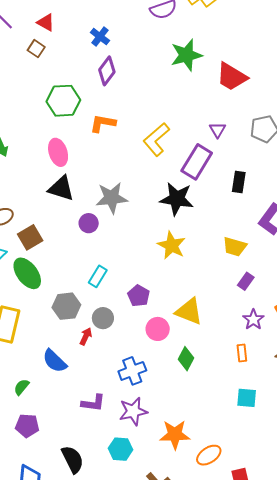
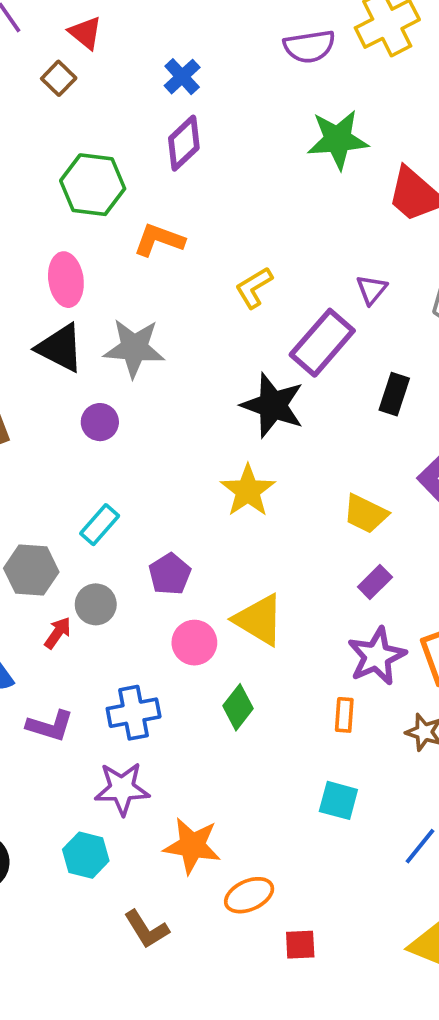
yellow L-shape: (156, 139) -> (254, 288), size x0.7
gray star: (112, 198) -> (134, 348), moved
purple star: (253, 320) -> (377, 656), size x1.4
purple L-shape: (93, 403) -> (50, 726), moved

